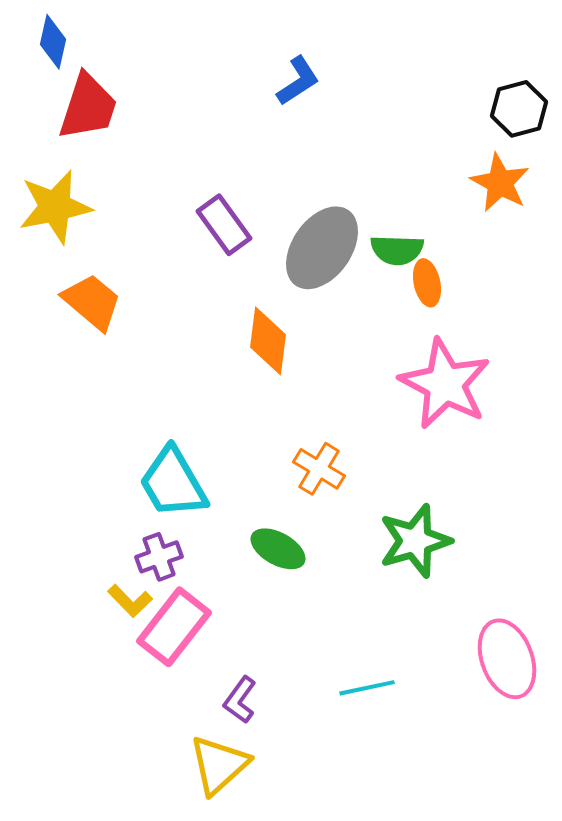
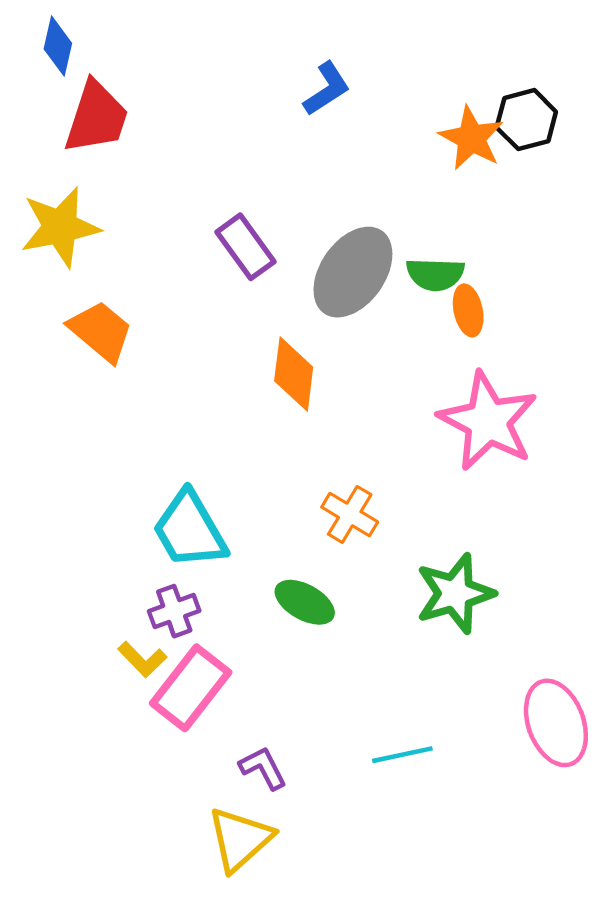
black hexagon: (519, 109) -> (526, 120), moved
orange star: (500, 183) -> (471, 138), moved
purple L-shape: (240, 700) -> (263, 768), turned 117

